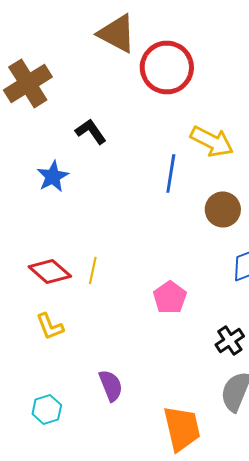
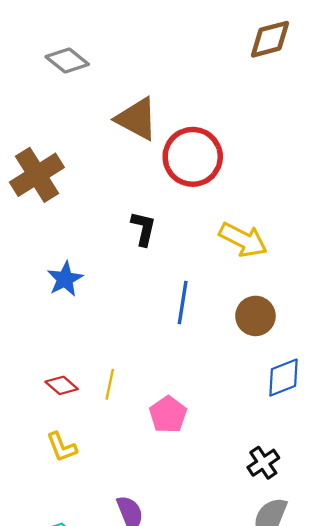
black L-shape: (91, 132) -> (143, 229), moved, turned 48
blue line: (171, 174) -> (183, 303), moved
red diamond: (50, 272) -> (62, 385), size x0.7
pink pentagon: (170, 298) -> (168, 415), moved

